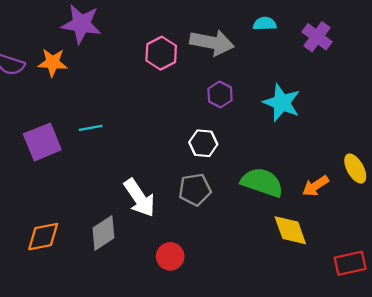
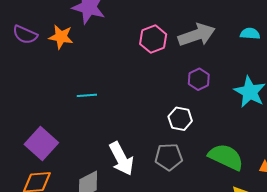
cyan semicircle: (265, 24) -> (250, 34), moved
gray arrow: (212, 43) -> (197, 35), turned -36
purple square: (42, 142) -> (41, 144), moved, turned -32

